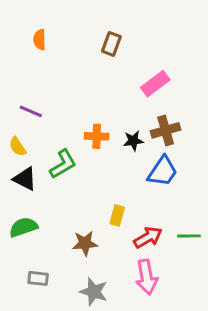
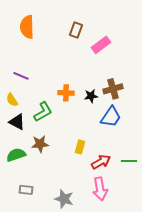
orange semicircle: (40, 40) -> (27, 27), size x1.6
pink rectangle: (155, 84) -> (101, 45), moved
brown star: (85, 243) -> (40, 144), moved

